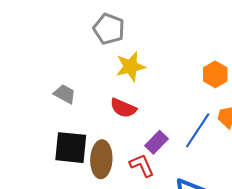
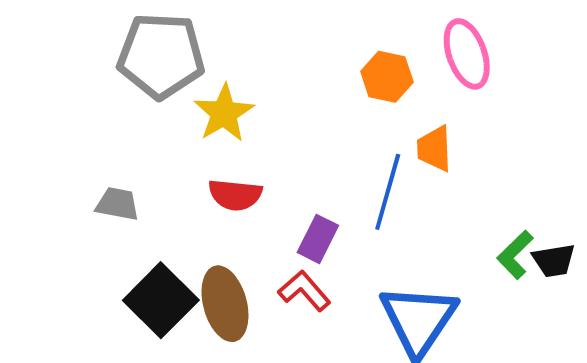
gray pentagon: (109, 29) -> (161, 56), size x1.4
black square: (71, 148) -> (161, 300), turned -33

